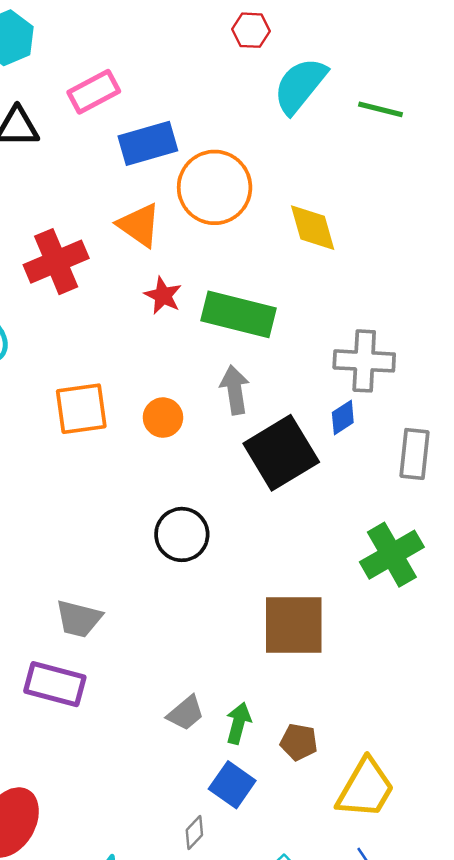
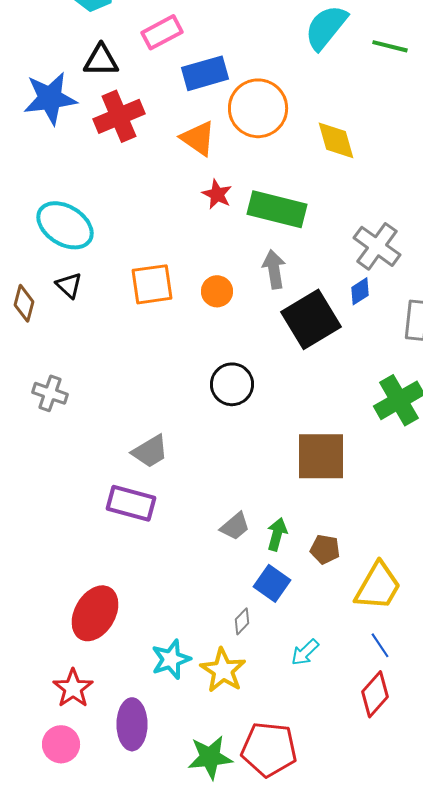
red cross: (56, 262) -> (119, 116), moved
gray cross: (364, 361) -> (377, 246), turned 33
gray trapezoid: (79, 619) -> (150, 451), turned -45

